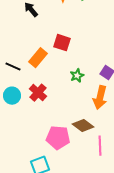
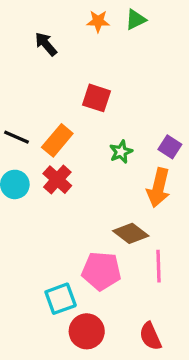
orange rectangle: (38, 58) -> (57, 140), moved
pink pentagon: (58, 138) -> (101, 271), moved

